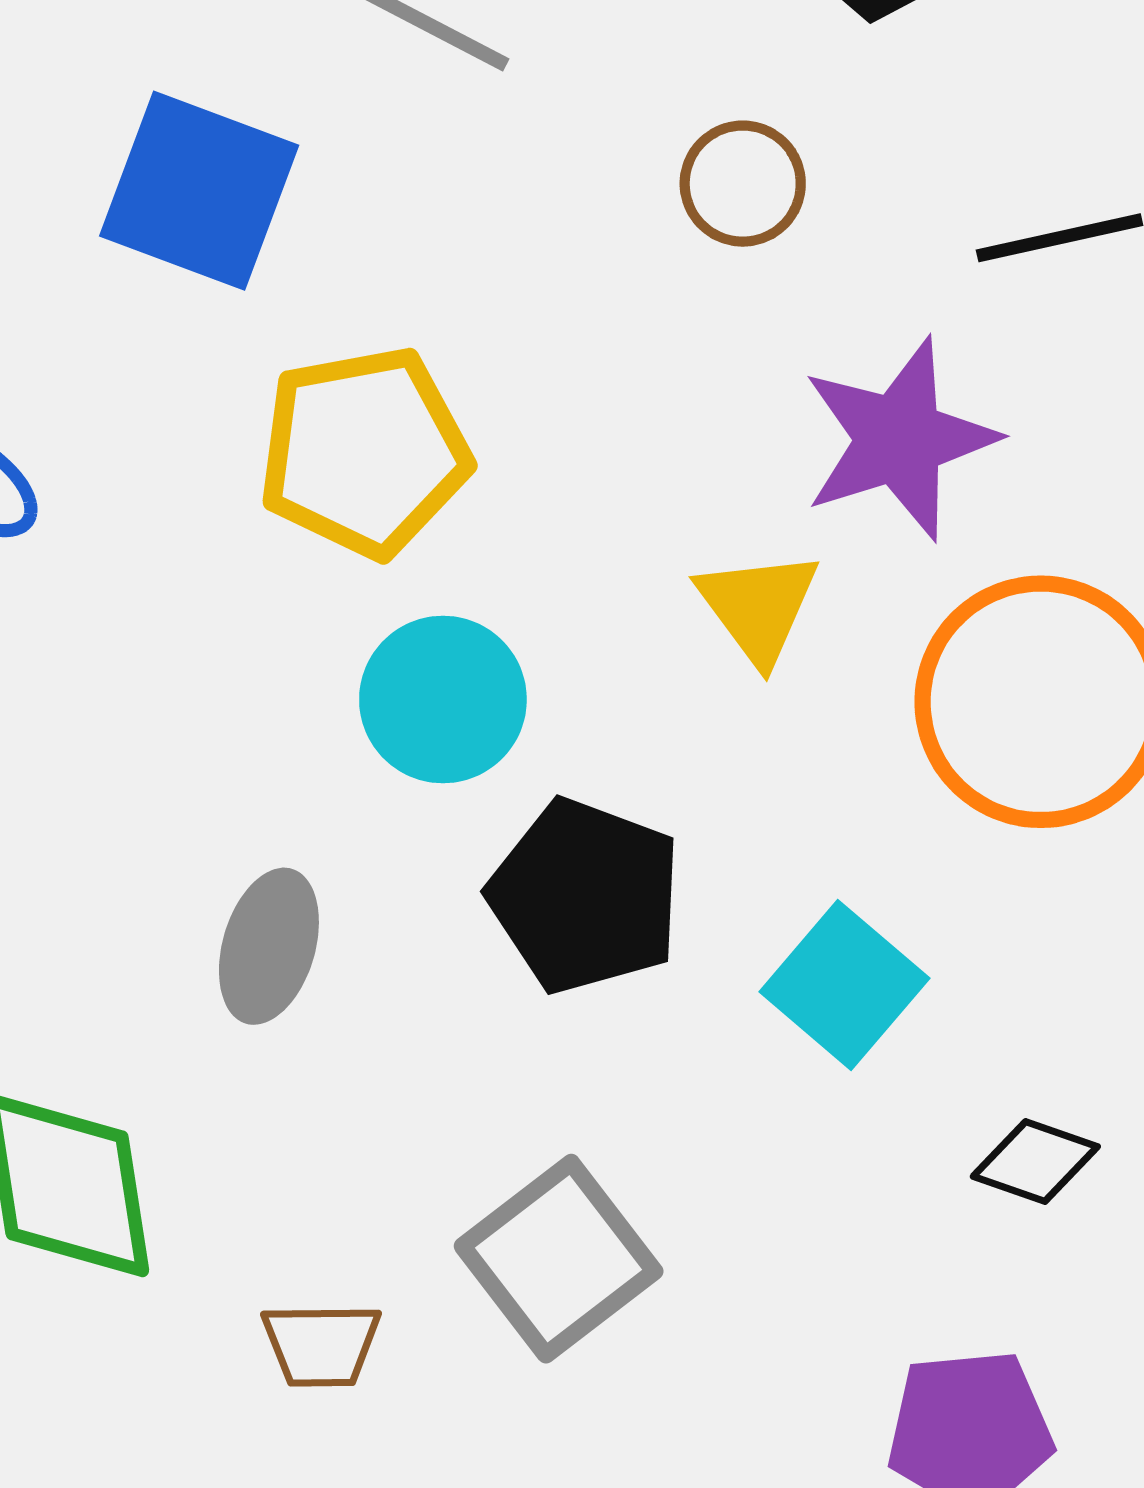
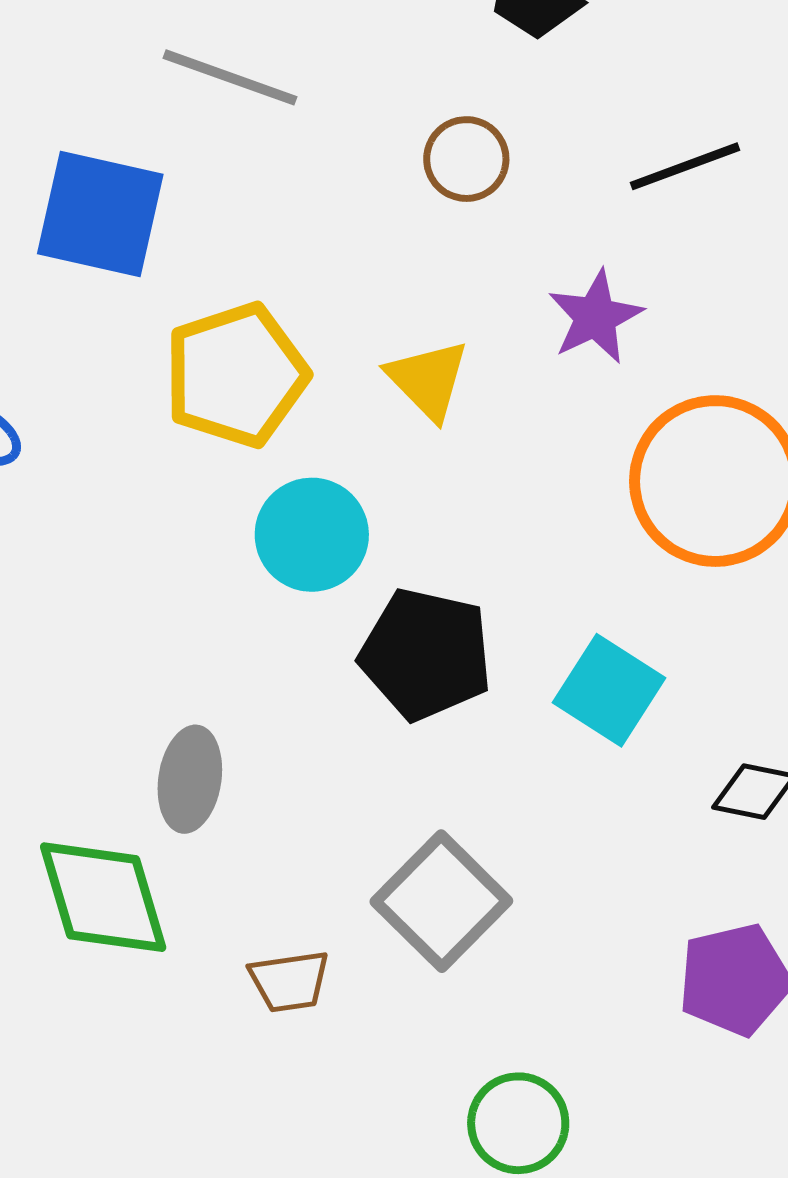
purple star: (899, 439) -> (595, 317), size x0.7
yellow triangle: (758, 607) -> (428, 380), moved
gray ellipse: (269, 946) -> (190, 779), moved

